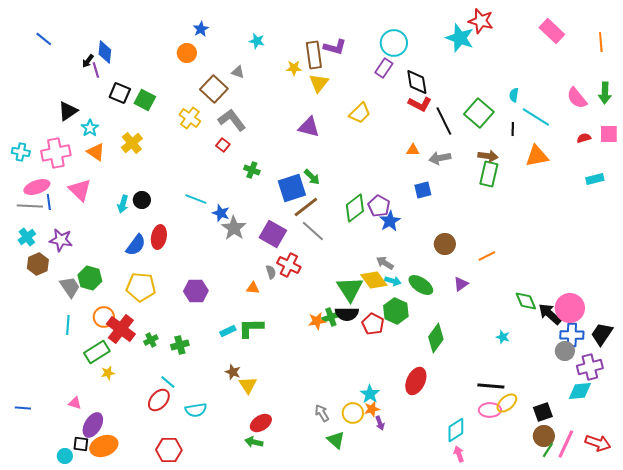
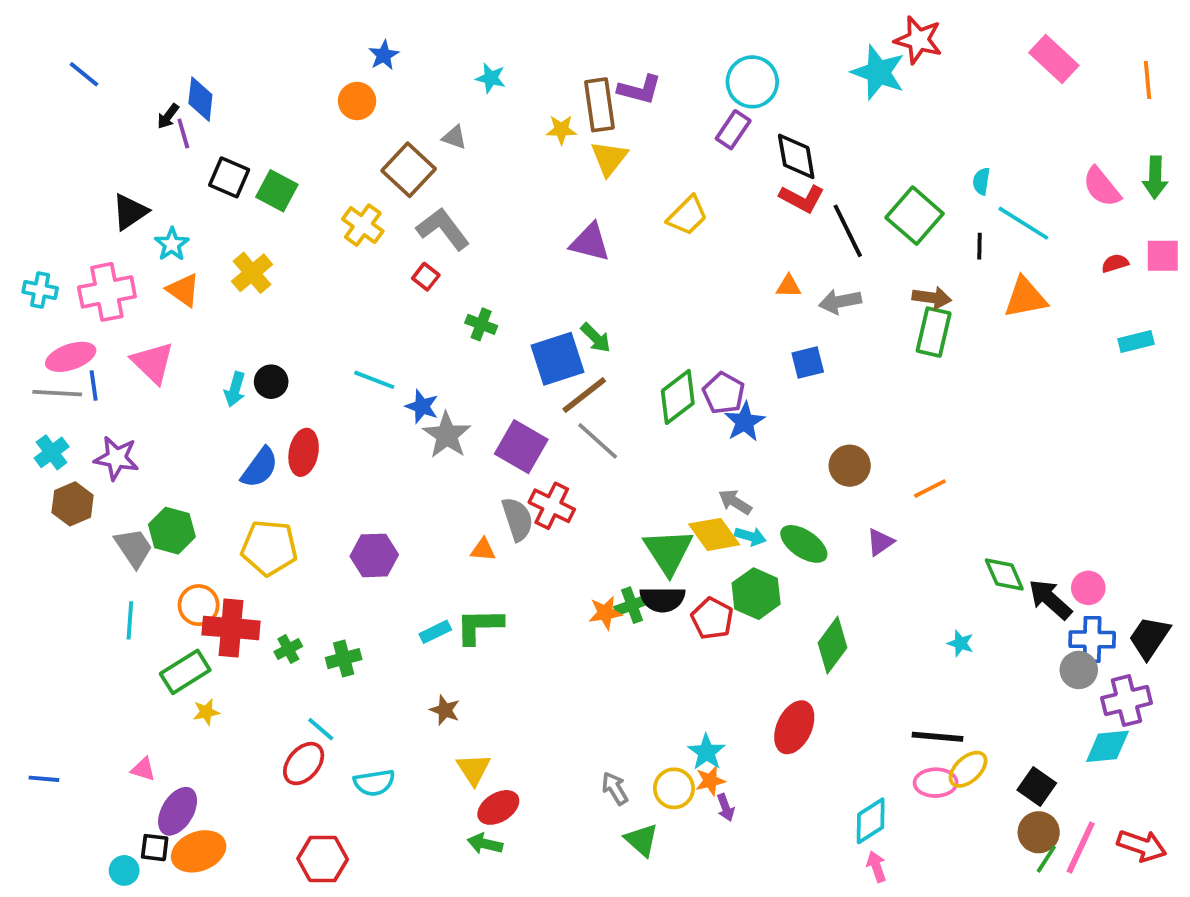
gray semicircle: (271, 272) -> (517, 519), size x1.6
pink circle: (570, 308) -> (1088, 588), size x0.6
red cross: (121, 329) -> (231, 628), turned -32
yellow triangle: (248, 385) -> (474, 769), moved
black square: (543, 412) -> (1037, 786), turned -36

